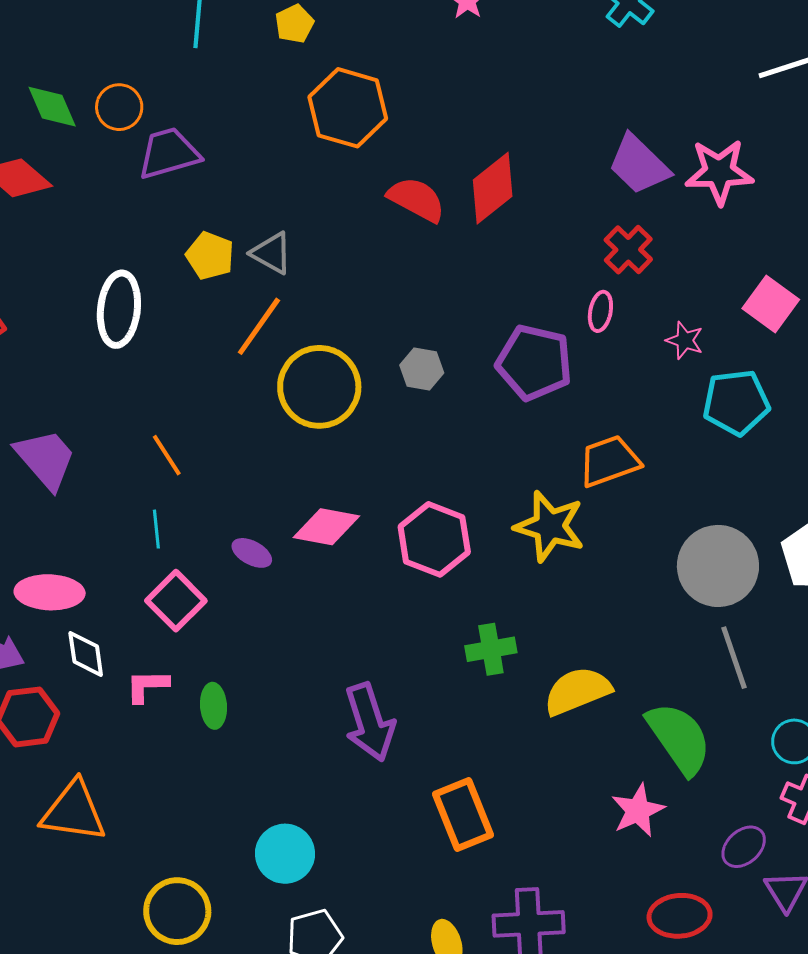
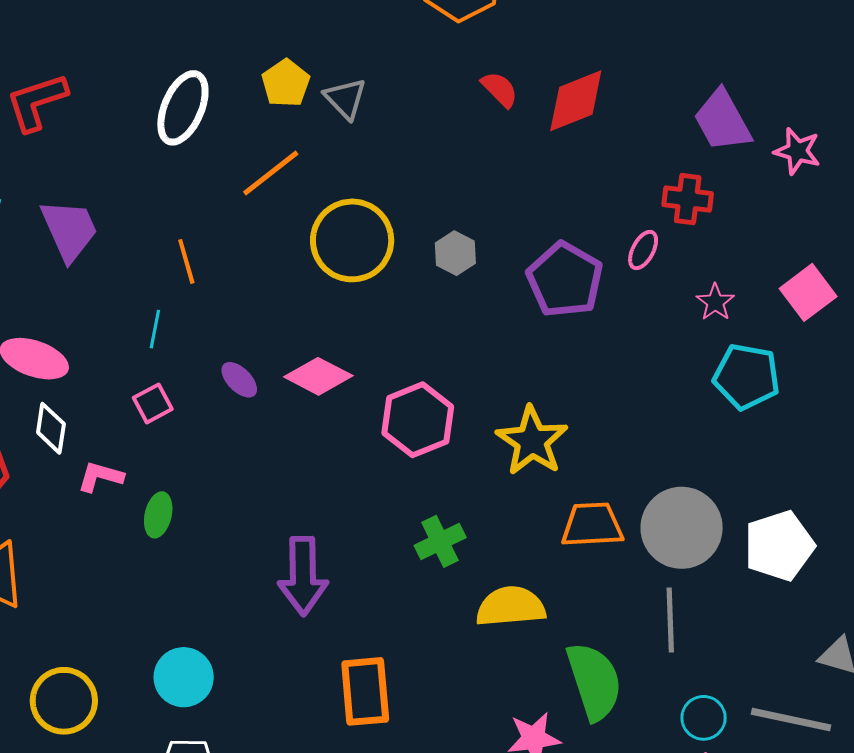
pink star: (719, 172) -> (797, 151), size x0.7
red semicircle: (416, 199) -> (500, 89), size x0.7
red cross: (628, 250) -> (688, 199), turned 36
orange line: (259, 326) -> (271, 173), moved
orange trapezoid: (609, 461) -> (592, 525), moved
pink square: (176, 601) -> (153, 403), size x0.7
green cross: (491, 649) -> (440, 541), turned -33

